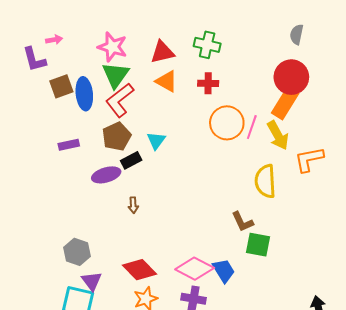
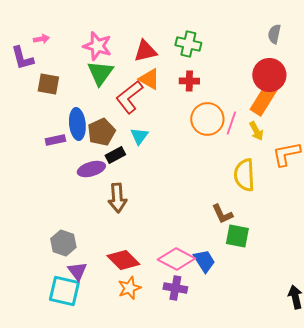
brown square: (61, 86) -> (48, 84), turned 30
blue ellipse: (84, 94) -> (77, 124), moved
red L-shape: (120, 100) -> (129, 97), moved
yellow arrow: (278, 135) -> (256, 131), size x0.7
brown arrow: (133, 205) -> (117, 198), size x1.8

